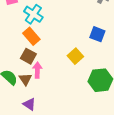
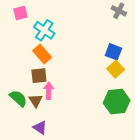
brown square: (28, 56) -> (39, 76), turned -35
yellow square: (75, 56) -> (116, 69), moved

